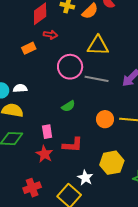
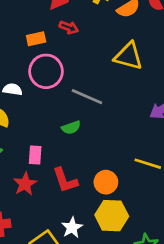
pink circle: (70, 67) -> (46, 71), moved
gray line: (97, 79) -> (87, 97), moved
orange circle: (105, 119) -> (106, 182), moved
red L-shape: (73, 145) -> (65, 180), turned 55

